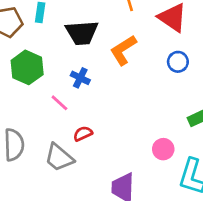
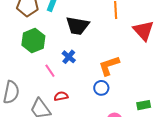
orange L-shape: (123, 50) -> (109, 66), moved
blue circle: (178, 62) -> (101, 88), moved

